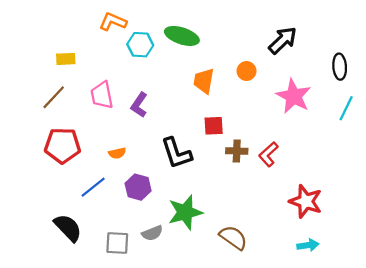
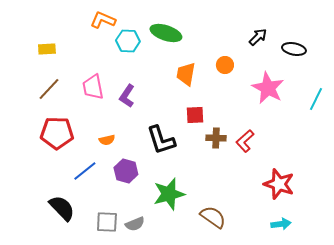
black arrow: (283, 40) -> (258, 37), size x0.7
yellow rectangle: (66, 59) -> (47, 49), moved
black ellipse: (340, 67) -> (294, 49), moved, turned -75
gray semicircle: (152, 233) -> (135, 224), moved

